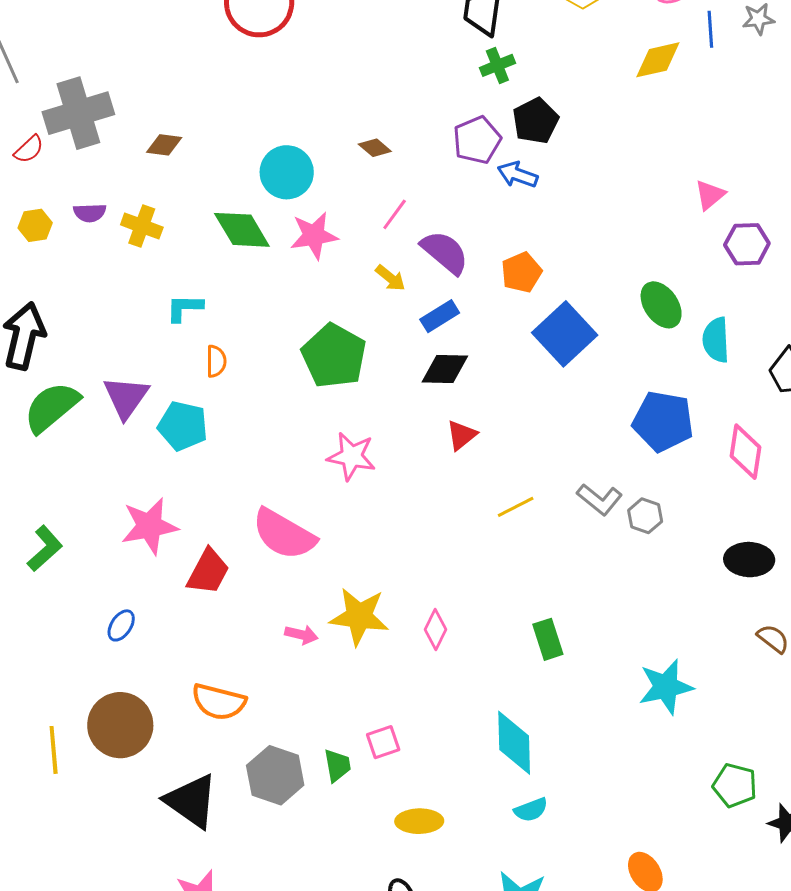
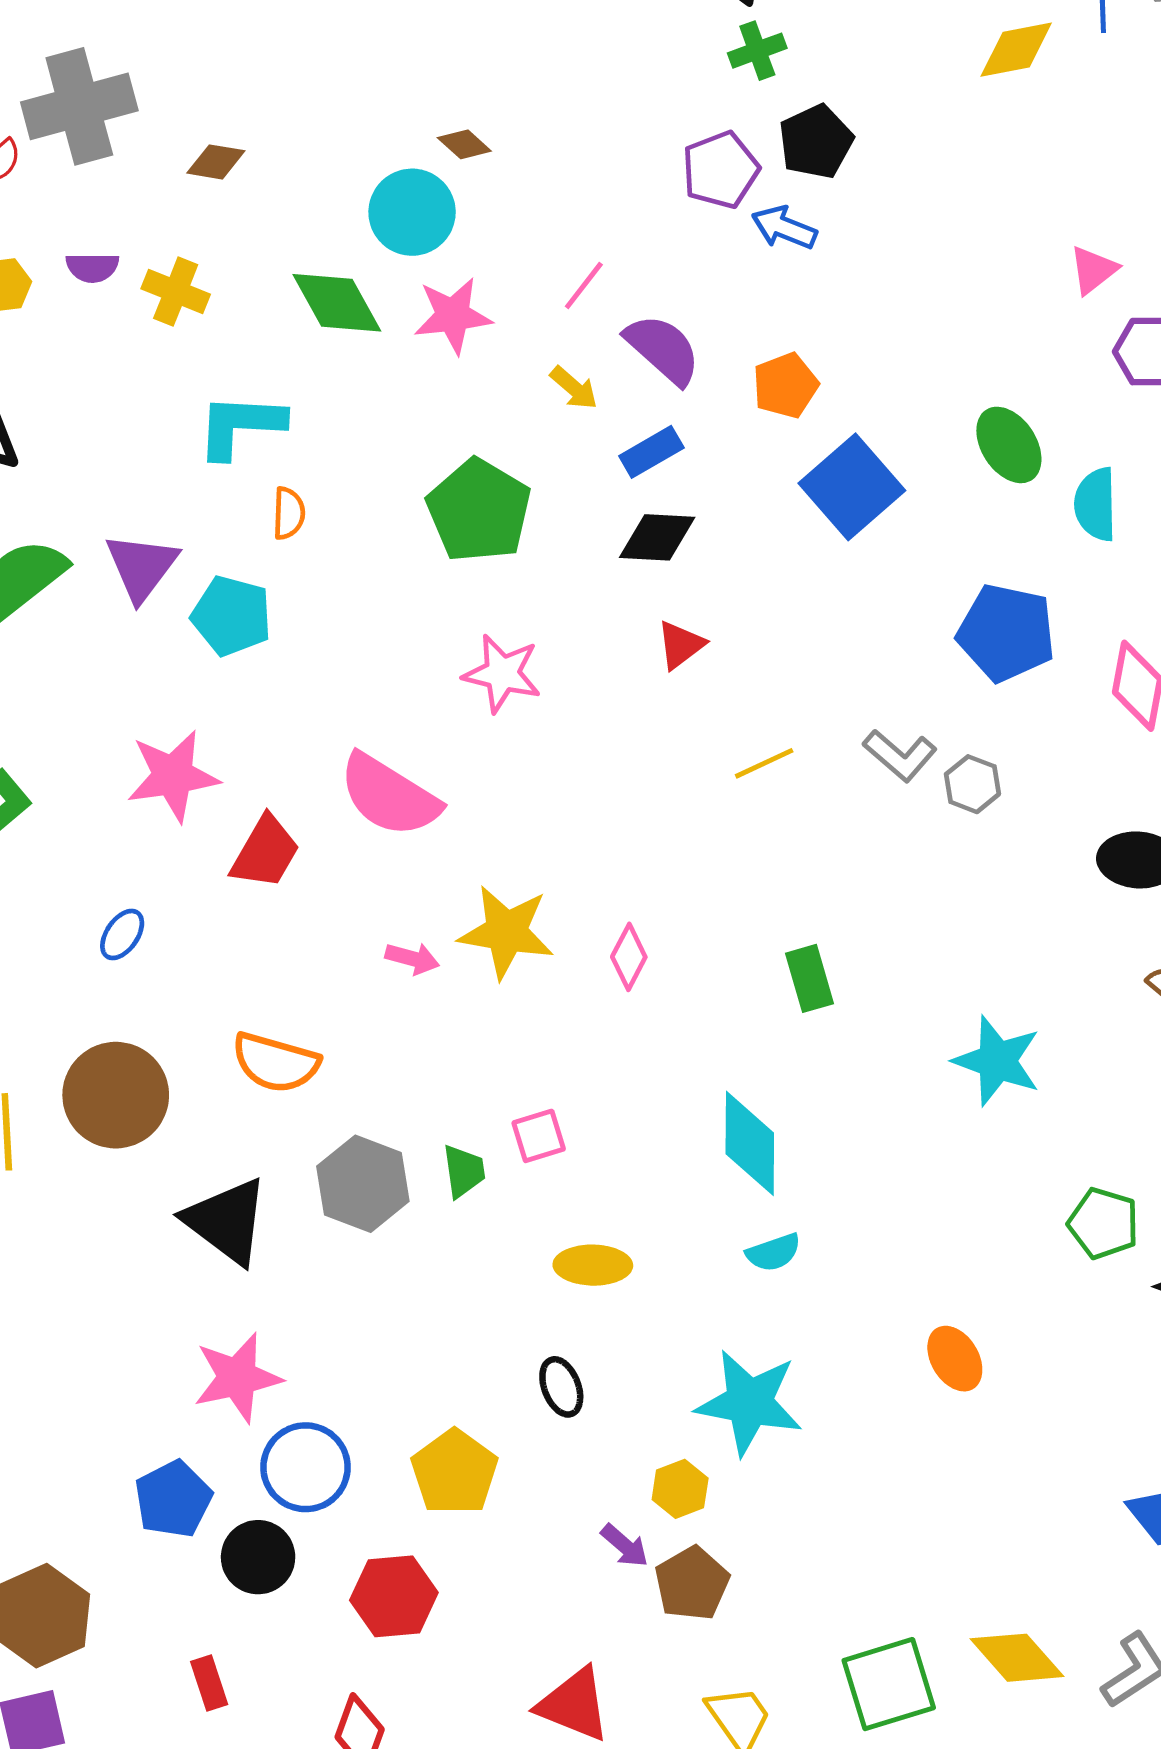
brown diamond: (375, 148) -> (464, 144), moved
cyan L-shape: (184, 308) -> (240, 426), size x1.5
cyan star: (666, 687) -> (997, 1061), turned 30

